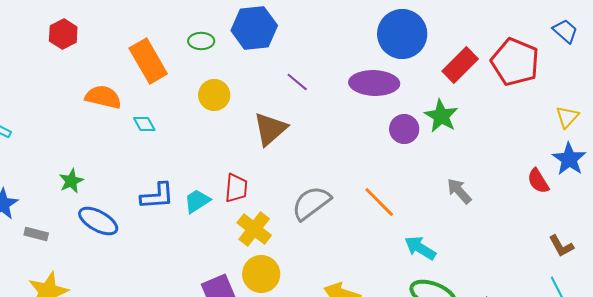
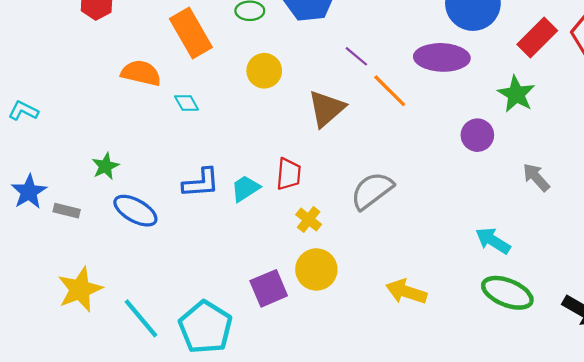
purple circle: (404, 129) -> (477, 135), moved
orange line: (379, 202) -> (390, 91), moved
yellow cross: (254, 229) -> (309, 220), size x0.7
gray rectangle: (36, 234) -> (67, 211), moved

